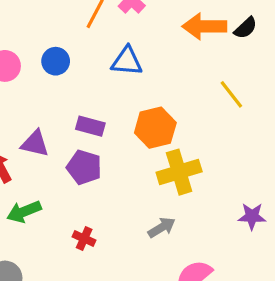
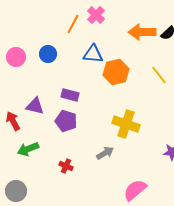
orange hexagon: (155, 128) -> (116, 72), moved
yellow cross: (179, 172) -> (126, 124), turned 36
gray arrow: (162, 227) -> (105, 153), moved

